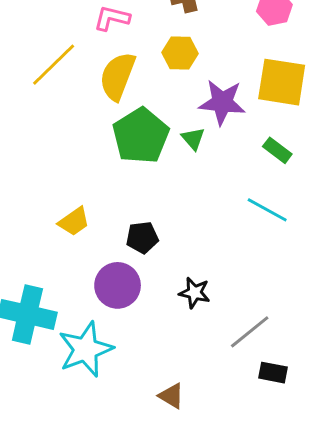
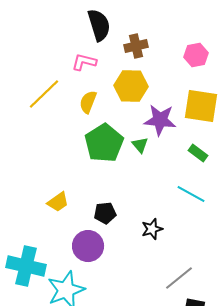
yellow hexagon: (180, 53) -> (131, 86), size x1.4
yellow semicircle: (118, 76) -> (88, 102), size x0.7
black star: (195, 293) -> (152, 229), moved, turned -30

